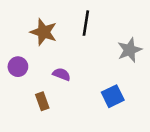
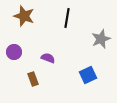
brown star: (44, 32) -> (24, 16), moved

